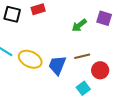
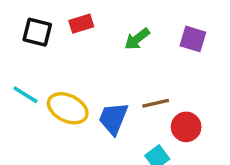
green arrow: (79, 25) -> (137, 39), moved

